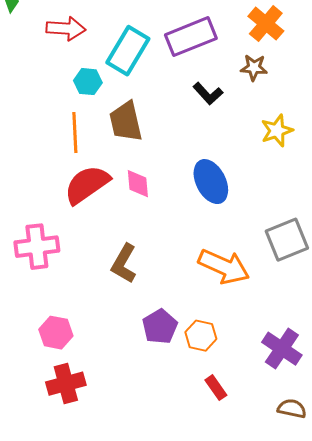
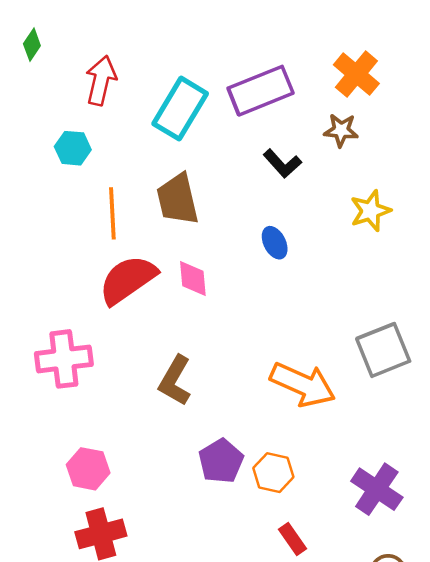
red arrow: (66, 29) -> (101, 80), turned -81
cyan hexagon: (88, 82) -> (73, 148), moved
blue ellipse: (211, 182) -> (275, 243), moved, size x0.6

